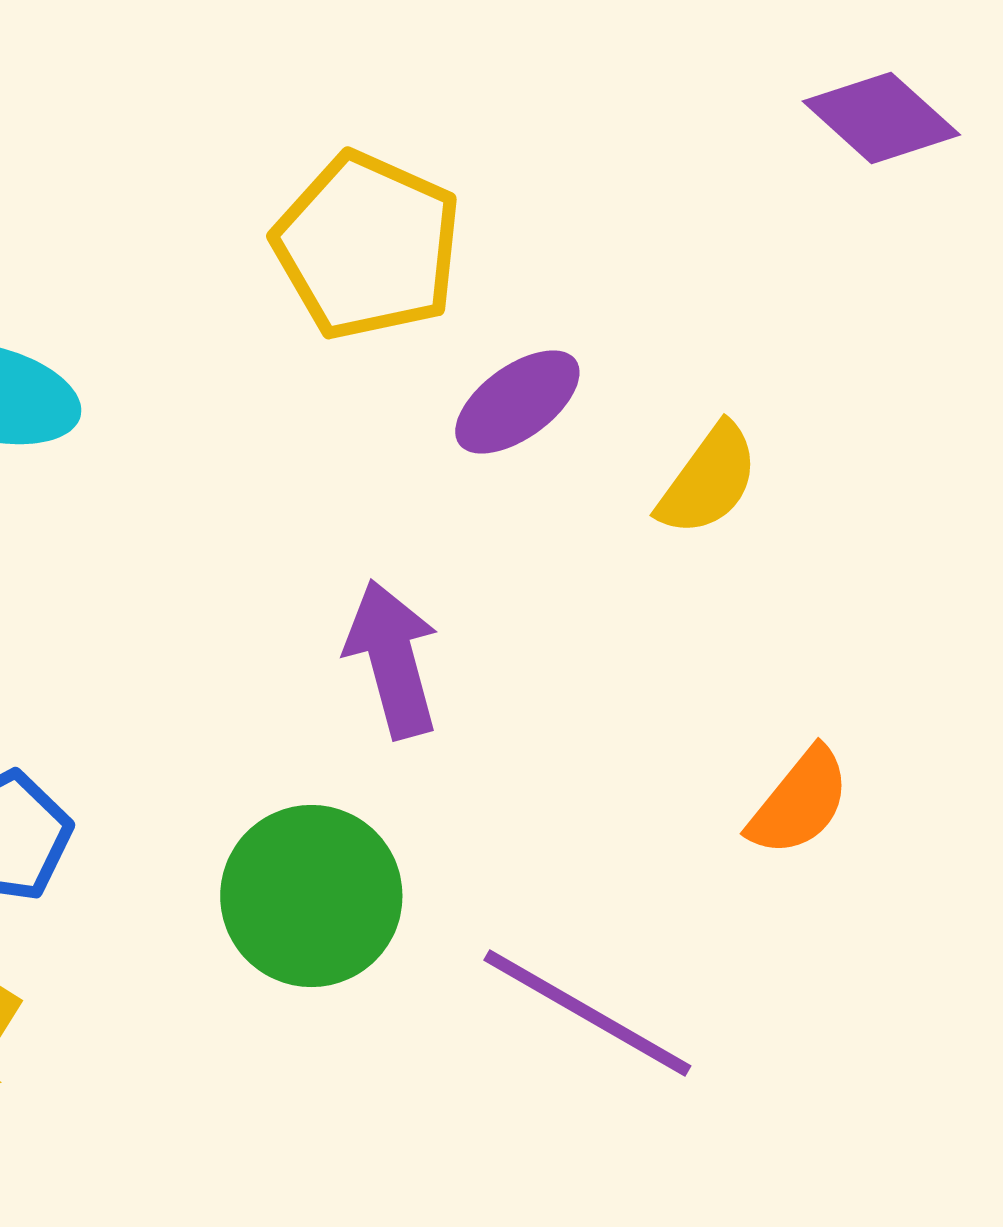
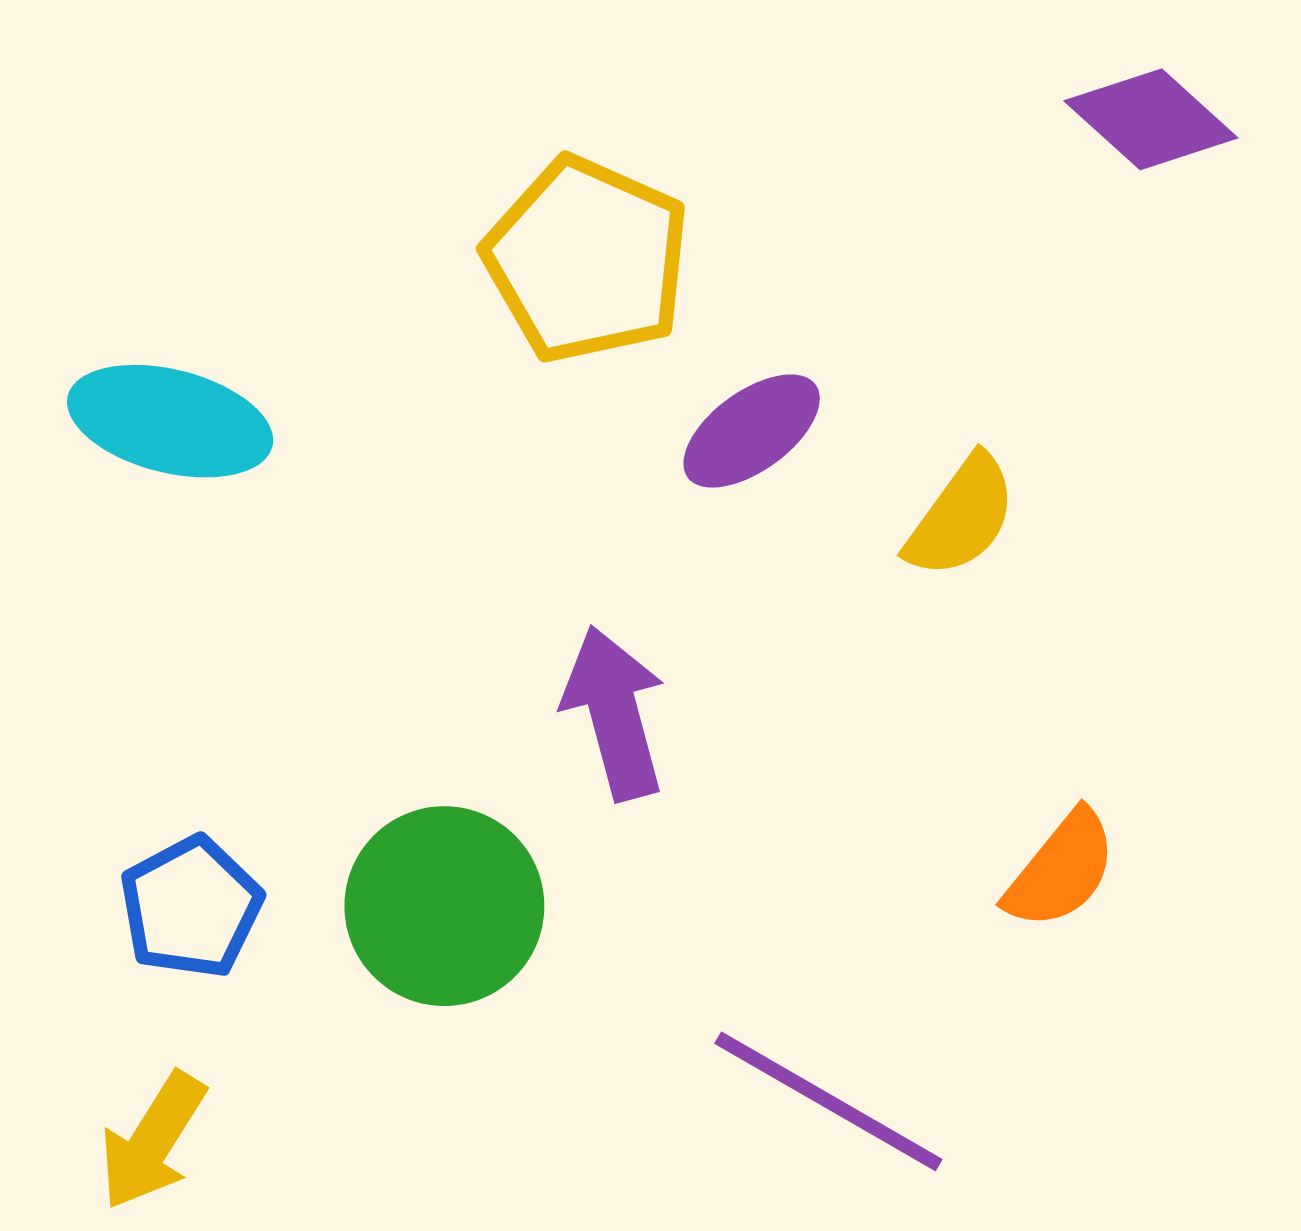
green circle: (311, 896) -> (444, 906), moved

